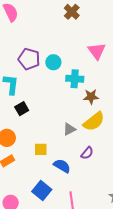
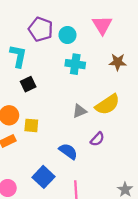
pink triangle: (97, 51) -> (102, 25), moved
cyan cross: (75, 79) -> (75, 64), moved
brown star: (91, 97) -> (118, 62), moved
yellow square: (41, 149) -> (31, 125), moved

